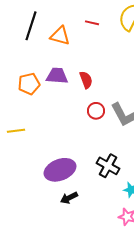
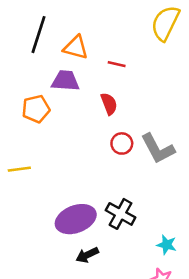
red line: (92, 23) -> (117, 64), moved
purple trapezoid: (57, 76) -> (65, 81), moved
black cross: (108, 166) -> (121, 214), moved

